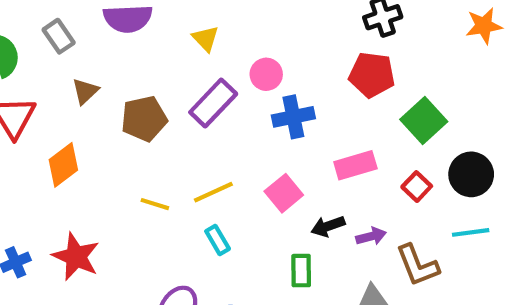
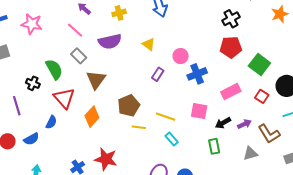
brown triangle: (85, 91) -> (96, 80), size x1.5
purple rectangle: (213, 103) -> (158, 74), size x0.6
brown pentagon: (144, 119) -> (129, 106), moved
yellow line: (213, 192) -> (166, 117), turned 54
pink square: (284, 193) -> (199, 111), turned -30

